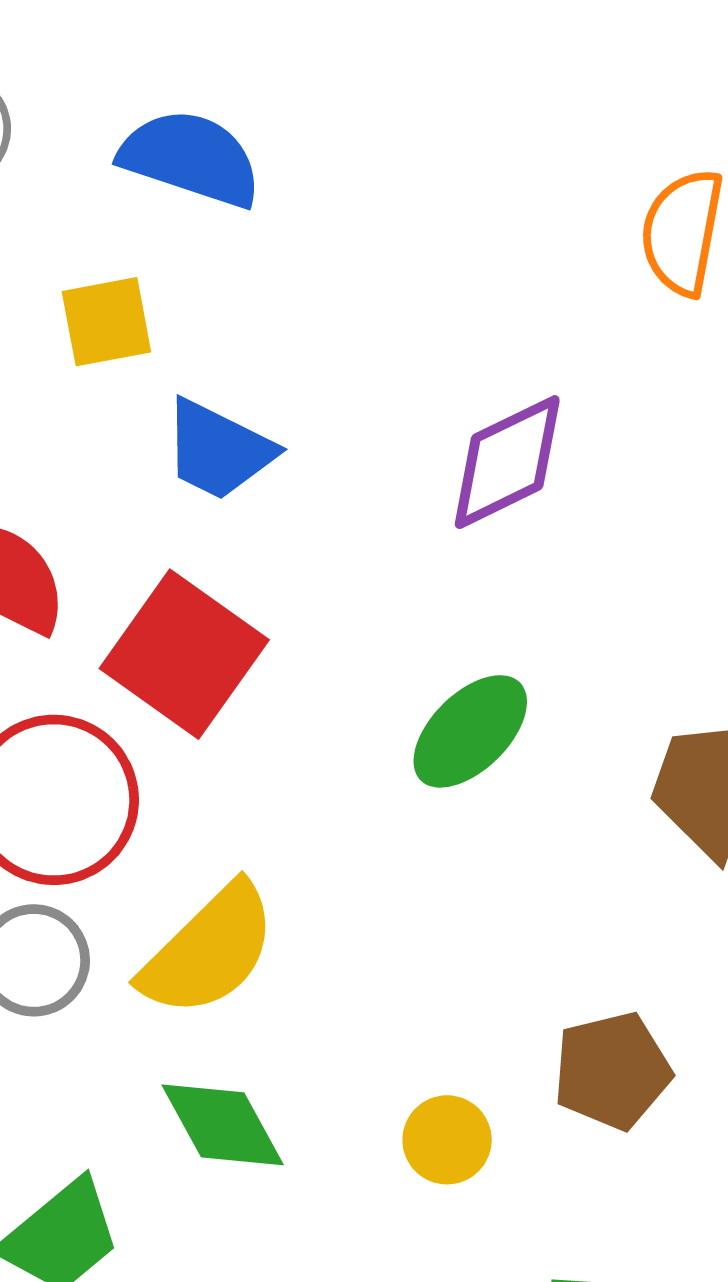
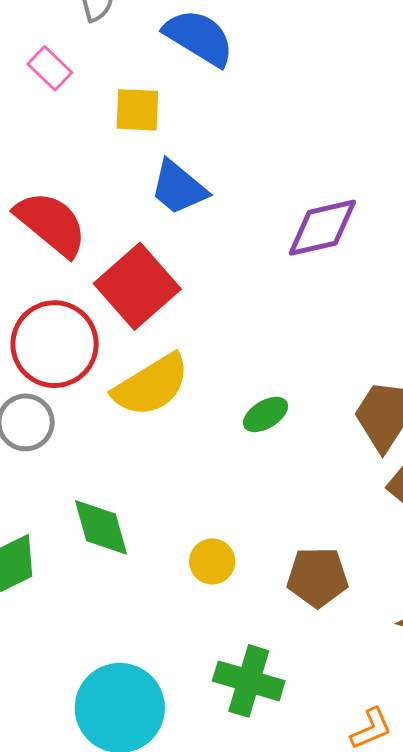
green ellipse: (470, 731) -> (265, 414), moved, size x0.7
yellow semicircle: (209, 950) -> (151, 385), moved
brown pentagon: (612, 1071) -> (317, 577), moved

